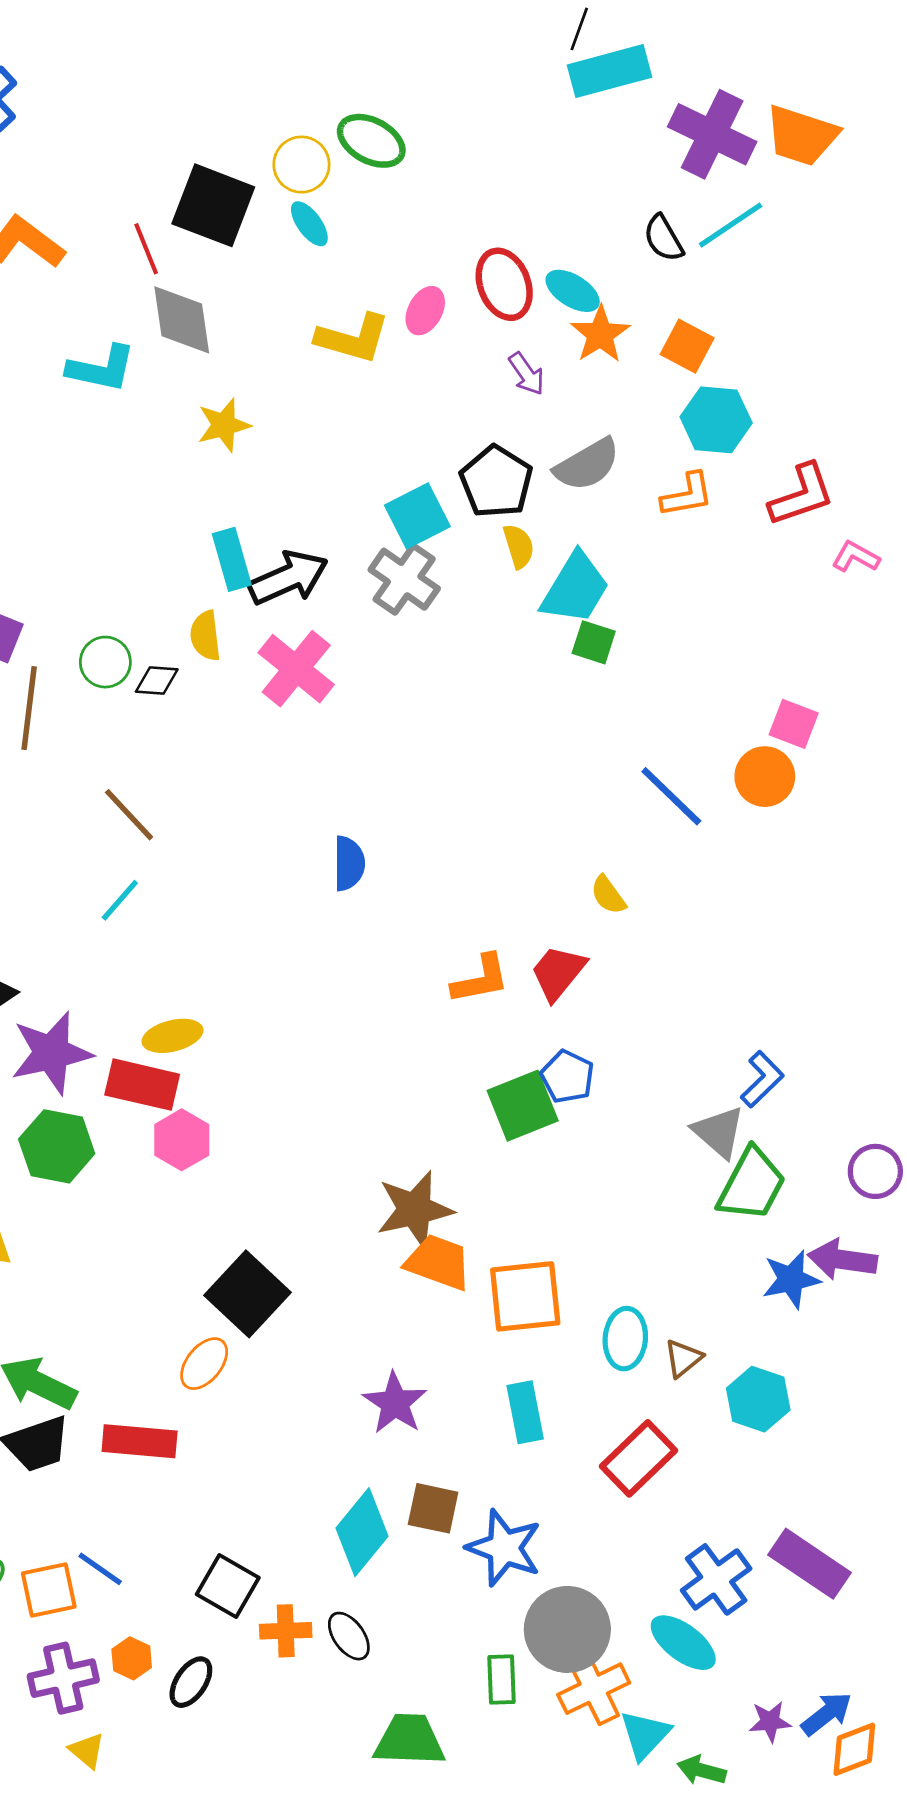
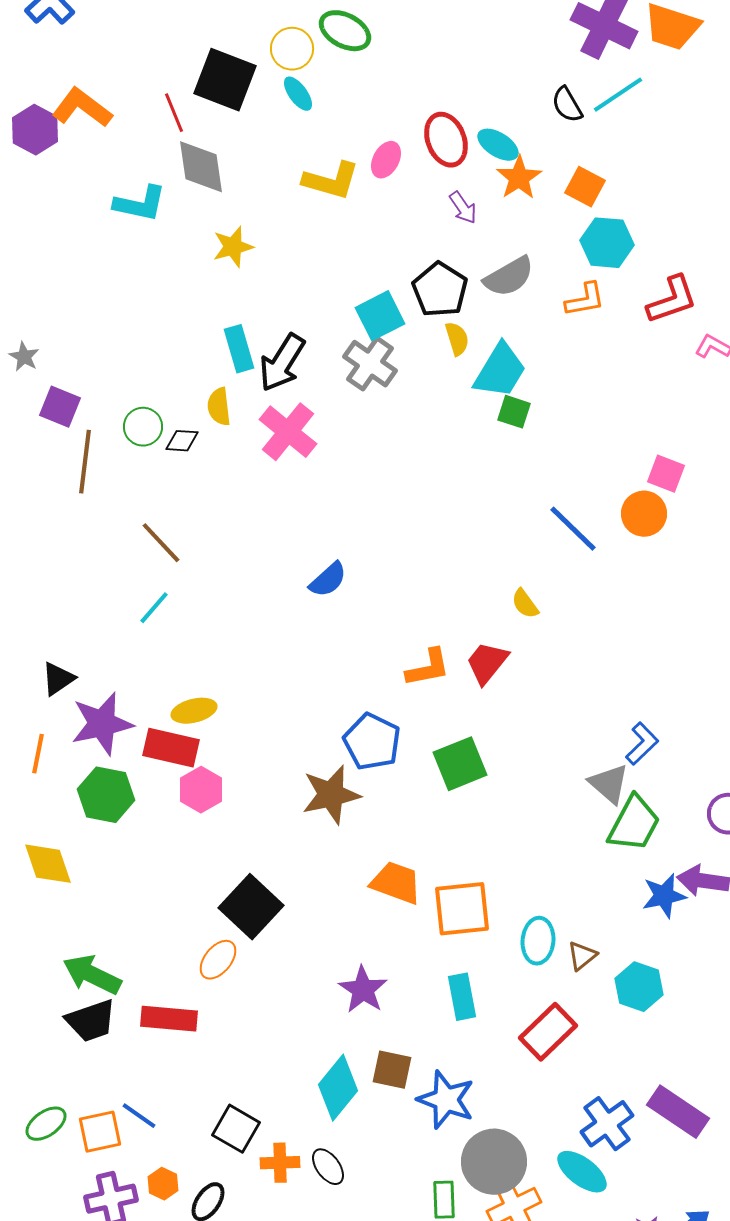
black arrow: (288, 578) -> (282, 363), turned 146
blue semicircle: (349, 863) -> (328, 580), turned 48
blue pentagon: (567, 1077) -> (372, 742), moved, size x1.4
brown star: (415, 1210) -> (331, 795), moved

